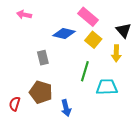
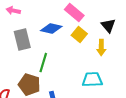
gray rectangle: (43, 58) -> (22, 40), moved, size x1.5
green line: (85, 71) -> (43, 63), moved

